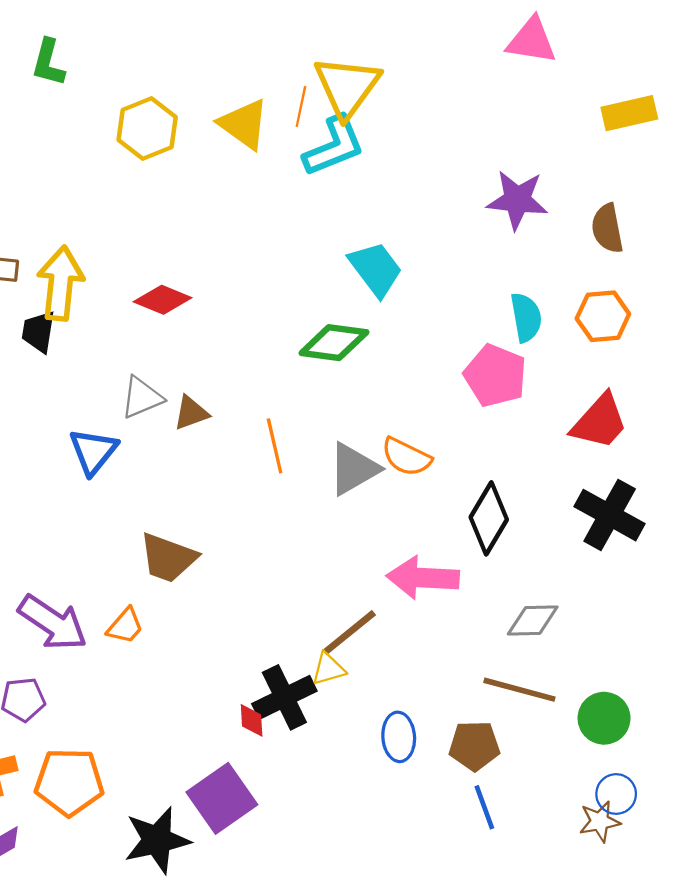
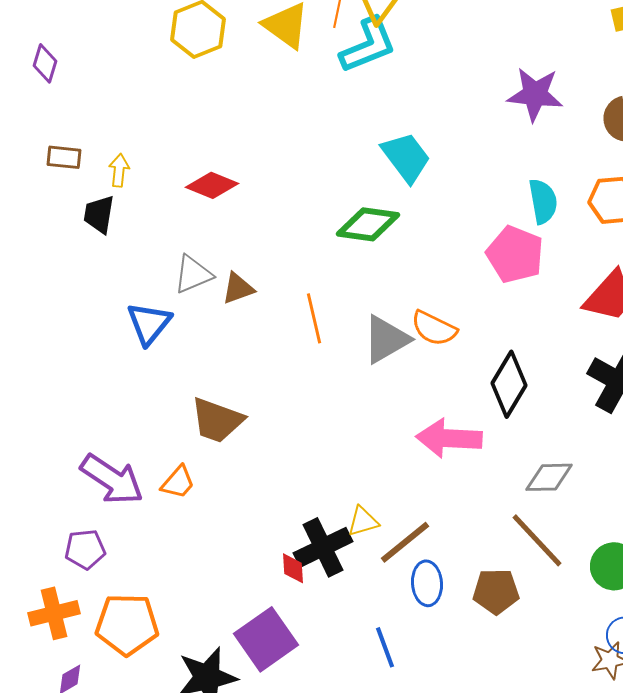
yellow arrow: (60, 283) -> (119, 170), size x0.5
brown line: (349, 633) -> (405, 542), moved
brown line: (519, 690) -> (537, 540), turned 32
blue line: (484, 807) -> (385, 647), moved

